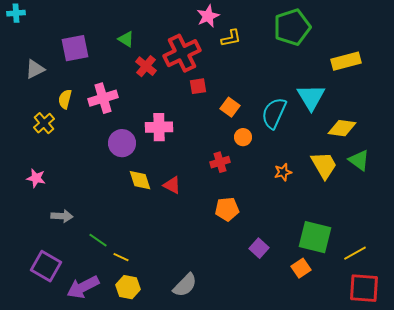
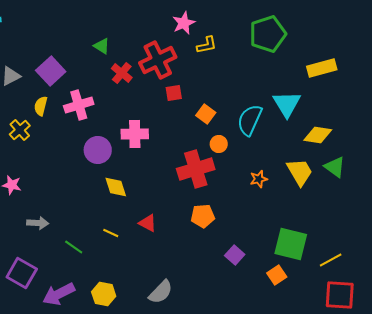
purple square: (75, 48) -> (51, 71), moved, turned -32
red cross: (220, 162) -> (196, 169), size x1.8
red triangle: (172, 185) -> (148, 223), moved
yellow line: (121, 257) -> (111, 233), moved

